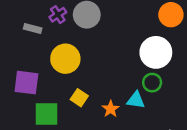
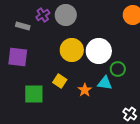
white circle: (156, 52) -> (99, 51), moved
yellow circle: (65, 59) -> (72, 50), moved
purple square: (26, 83) -> (18, 57), moved

